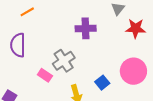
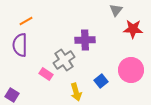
orange line: (27, 12) -> (26, 21), moved
purple cross: (86, 28) -> (85, 40), moved

